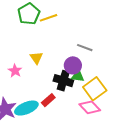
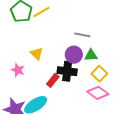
green triangle: (78, 76) -> (91, 55), moved
yellow square: (95, 89) -> (99, 74), size x0.7
red rectangle: (48, 100) -> (53, 80), moved

